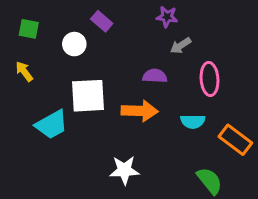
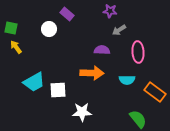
green square: (29, 29) -> (11, 28), moved
white square: (88, 96) -> (58, 90), moved, size x0.7

